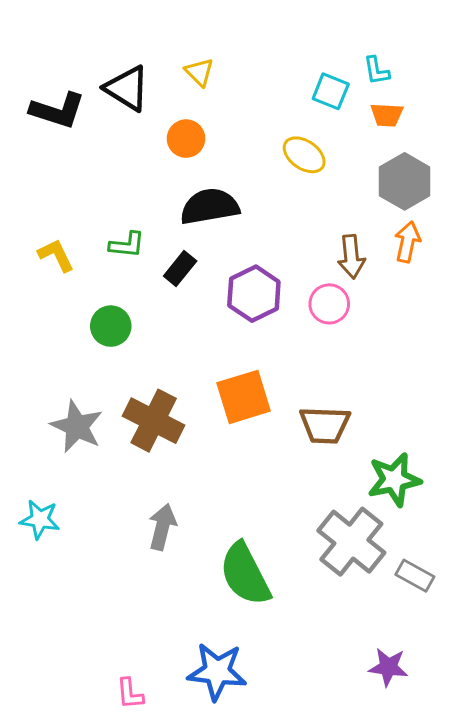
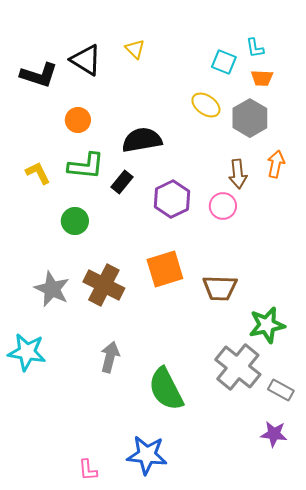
orange circle: (186, 139) -> (78, 120), moved
gray hexagon: (405, 181) -> (250, 118), moved
green L-shape: (127, 245) -> (86, 166), size x1.5
cyan star: (40, 519) -> (27, 352), size x1.4
purple star: (388, 667) -> (274, 434), moved

